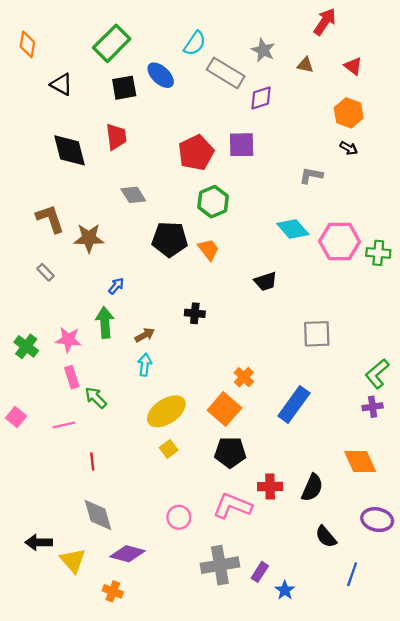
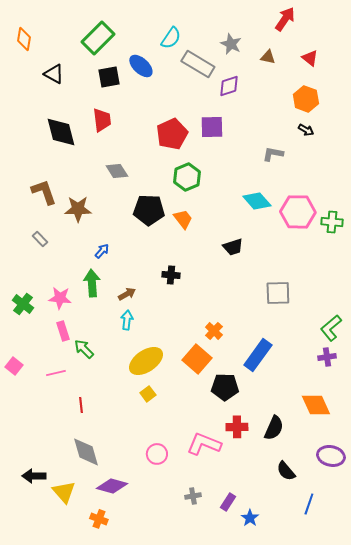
black pentagon: (230, 452) -> (225, 387), moved
gray cross: (220, 565) -> (193, 496), size x0.5

